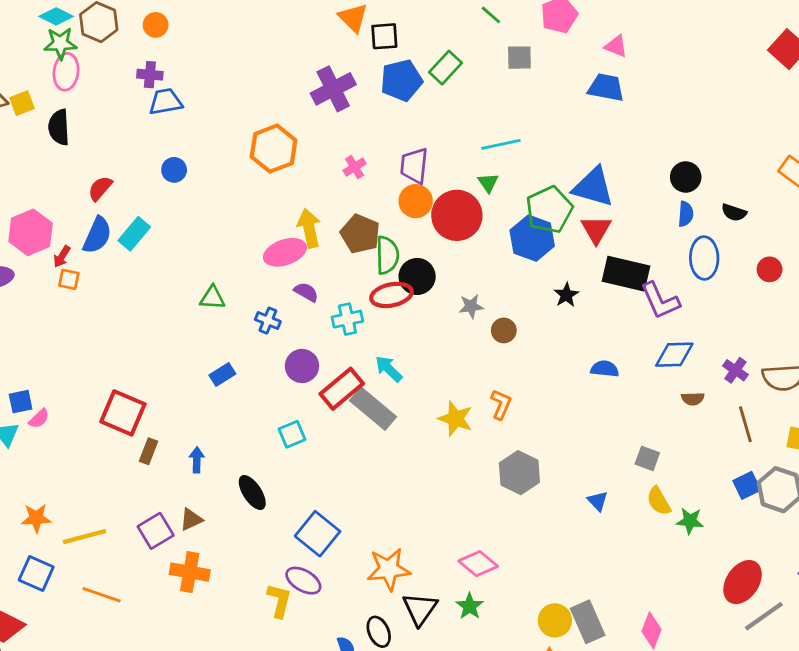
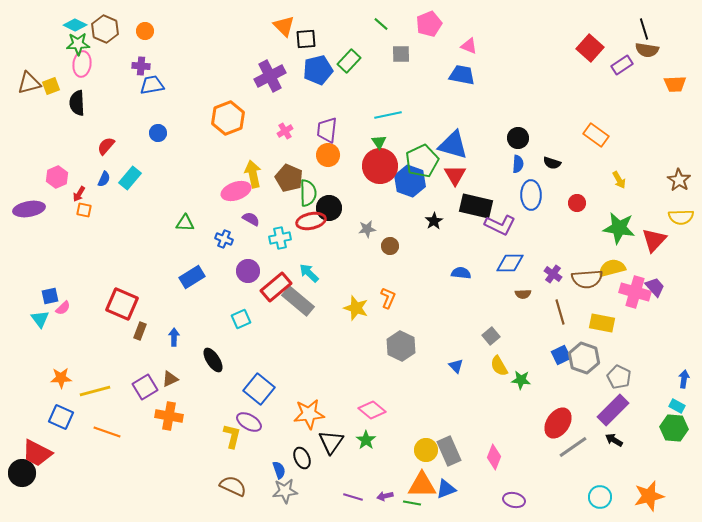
red circle: (457, 215) -> (380, 166), moved
pink hexagon: (31, 232) -> (57, 177), size x0.7
blue semicircle: (97, 235) -> (104, 179), size x0.6
purple L-shape: (660, 301) -> (500, 225), turned -40
blue rectangle: (222, 375) -> (192, 277), size x1.4
gray square: (647, 458) -> (491, 336), turned 30

